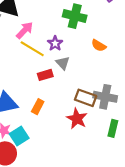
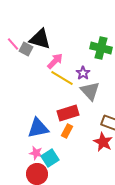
gray triangle: (63, 63) -> (90, 91), size x1.5
red rectangle: (45, 75) -> (68, 113), moved, size x1.5

